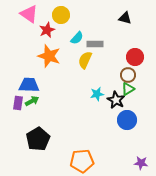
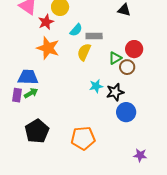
green triangle: (128, 89) -> (115, 58), moved
black star: (116, 100) -> (115, 92), turned 30
orange pentagon: (82, 161) -> (83, 138), moved

